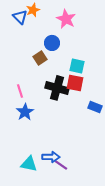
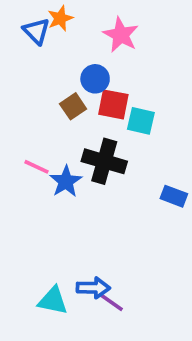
red square: (75, 83) -> (113, 104), moved
pink line: (20, 91) -> (36, 167), turned -48
blue star: (25, 112) -> (66, 181), moved

